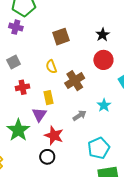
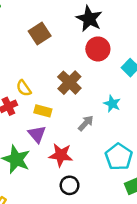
black star: (103, 35) -> (89, 19), size x1.5
yellow semicircle: (51, 67) -> (24, 88), moved
yellow rectangle: (48, 98) -> (43, 111), turned -48
black circle: (47, 157) -> (70, 185), moved

